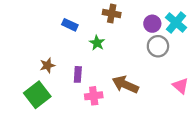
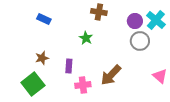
blue rectangle: (70, 25) -> (44, 19), moved
brown arrow: (125, 85) -> (111, 75), turned -70

